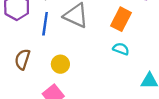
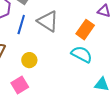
cyan semicircle: (121, 49) -> (82, 54), size x1.5

